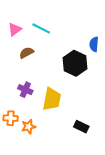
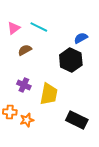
blue semicircle: (94, 44) -> (81, 38), moved, turned 56
black rectangle: (81, 127) -> (77, 120), size x1.5

